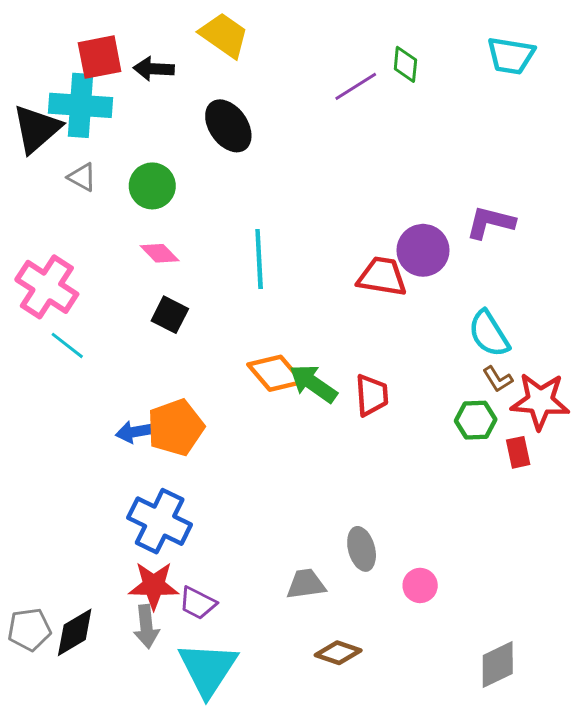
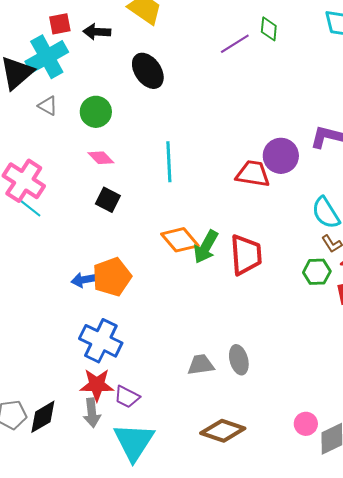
red square: (100, 57) -> (60, 24), size x0.7
cyan cross: (81, 105) -> (47, 57), turned -33
cyan line: (67, 345) -> (30, 208), moved
green arrow: (313, 383) -> (206, 247), turned -96
red trapezoid: (372, 395) -> (246, 255), size x1.4
gray trapezoid: (306, 584) -> (201, 365), moved
pink circle: (420, 585) -> (306, 424), moved
brown diamond: (338, 653) -> (223, 431), size x1.4

